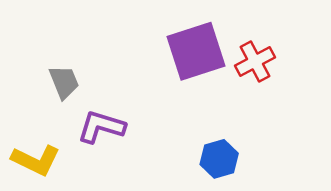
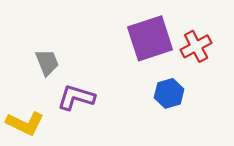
blue hexagon: (219, 159) -> (169, 93), moved

